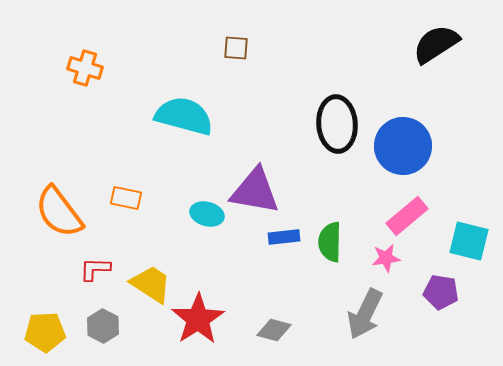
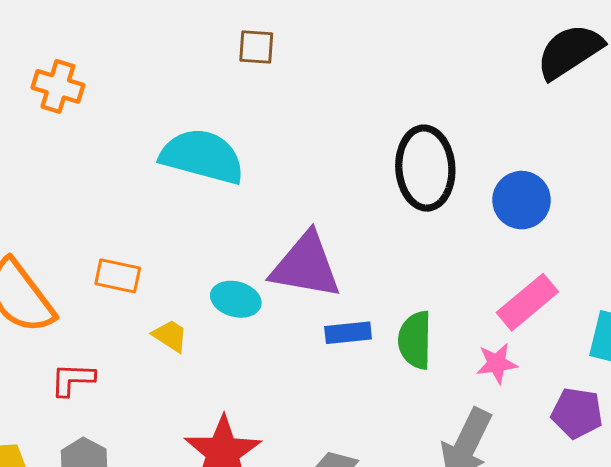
brown square: (236, 48) -> (256, 47), moved
blue circle: (403, 146) -> (522, 200), size x0.7
yellow trapezoid: (151, 284) -> (170, 336), moved, size x0.6

